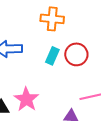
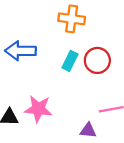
pink star: (26, 99) -> (38, 109), turned -30

